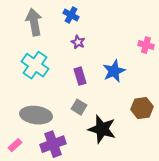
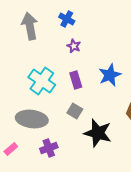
cyan cross: (35, 65) -> (42, 81), moved
purple cross: (53, 144) -> (49, 148), size x0.7

